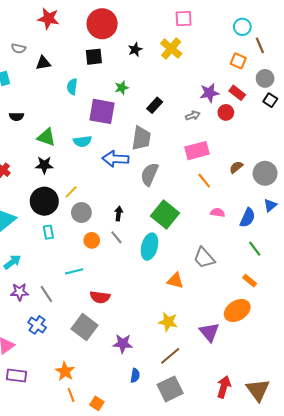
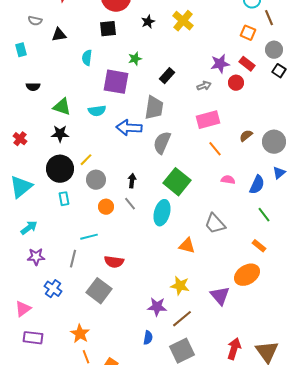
gray line: (46, 294) -> (73, 259), moved, turned 48
purple star: (123, 344) -> (157, 307), moved

